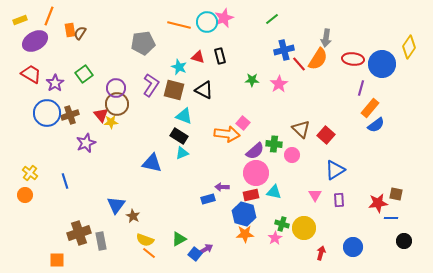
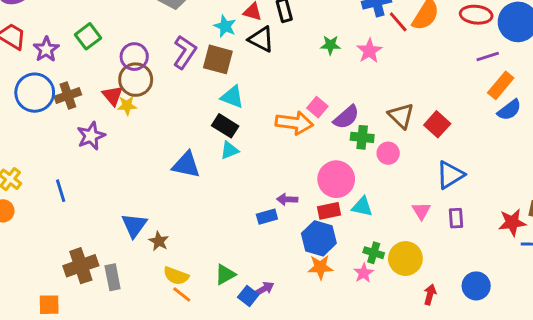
purple line: (361, 88) -> (488, 57), turned 56
black triangle: (204, 90) -> (261, 39), moved
purple semicircle: (255, 151) -> (346, 117), moved

